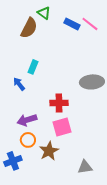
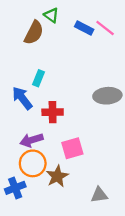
blue arrow: (19, 84) -> (22, 98), size x1.5
red cross: (59, 103) -> (53, 112), moved
orange circle: (28, 140) -> (33, 163), size x1.5

